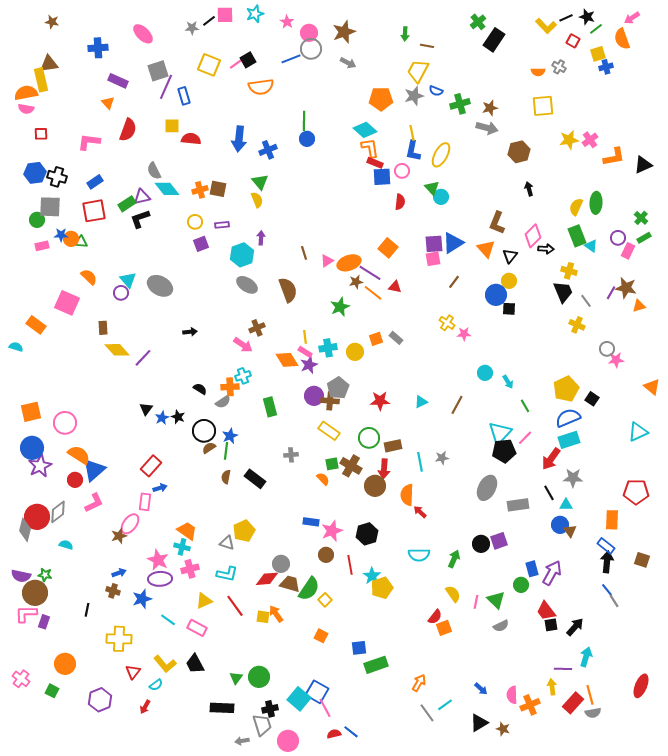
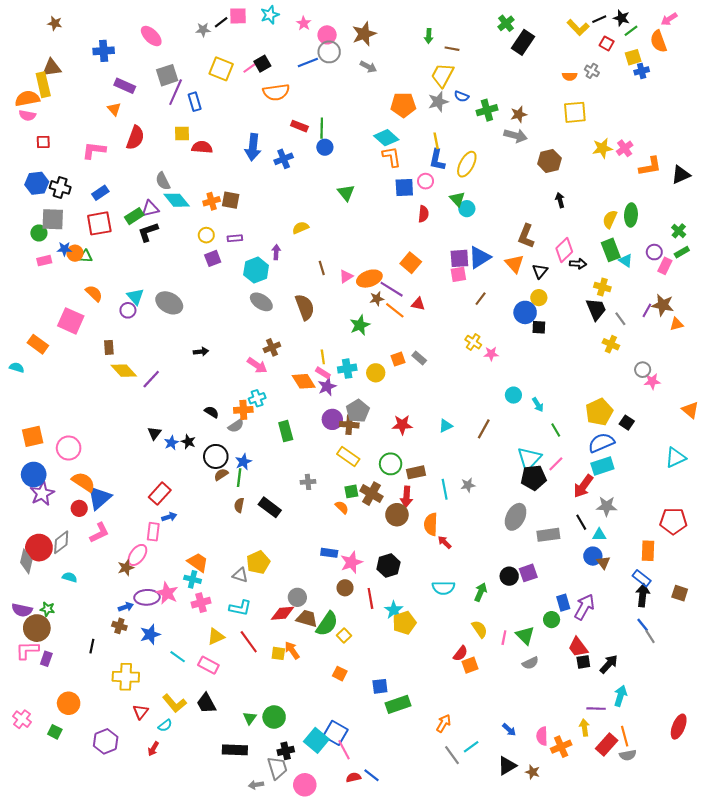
red rectangle: (375, 163) -> (299, 126), moved
green triangle: (260, 182) -> (346, 193), moved
yellow semicircle: (257, 200) -> (301, 228), moved, turned -91
purple ellipse: (160, 579) -> (147, 597), moved

